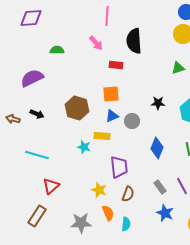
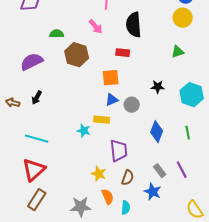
red rectangle: (116, 65) -> (123, 53), moved
brown hexagon: (77, 108) -> (77, 55), moved
black arrow: (37, 114) -> (37, 98), turned 96
red triangle: (51, 186) -> (34, 170), moved, size x1.4
blue star: (165, 213) -> (153, 192), moved

